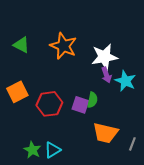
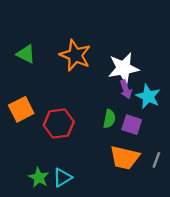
purple square: (80, 105) -> (132, 125), moved
gray line: (132, 144) -> (156, 160), moved

